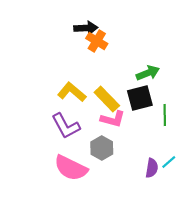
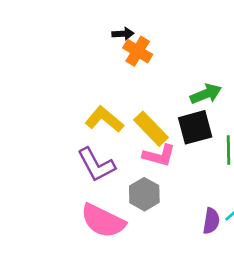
black arrow: (86, 28) -> (123, 34), size x0.7

